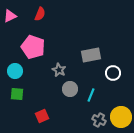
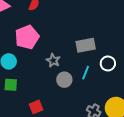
pink pentagon: (33, 47) -> (27, 37), turned 30
cyan line: (91, 95) -> (86, 73), moved

